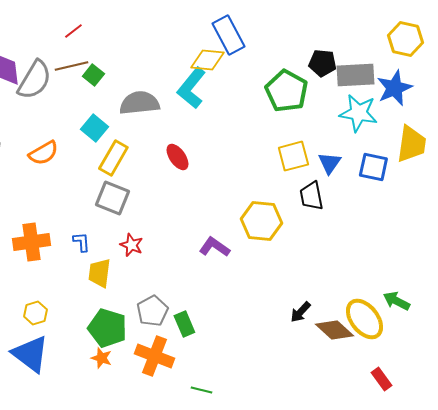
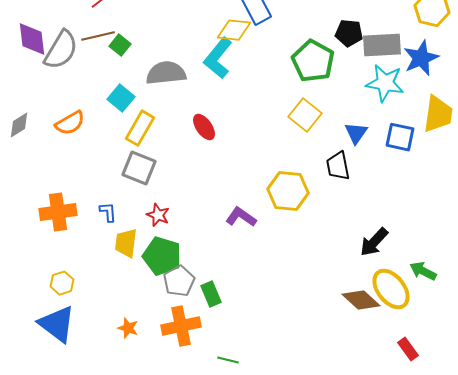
yellow square: (293, 156) -> (305, 115), moved, turned -36
black arrow: (300, 312) -> (374, 242), moved, size x1.4
green pentagon: (107, 328) -> (162, 256), moved
orange cross: (154, 356) -> (181, 326), turned -33

